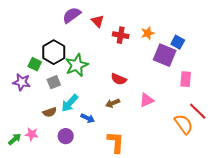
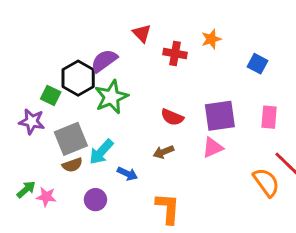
purple semicircle: (72, 15) -> (104, 61), moved
orange star: (148, 33) -> (211, 39), moved
purple square: (165, 55) -> (220, 116), moved, turned -30
gray square: (54, 82) -> (71, 139), moved, size x1.6
green arrow: (15, 139) -> (26, 190), moved

